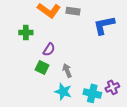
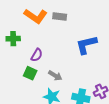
blue L-shape: (104, 25) -> (86, 45), moved
gray arrow: (67, 70) -> (55, 76), turned 144

